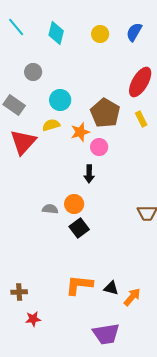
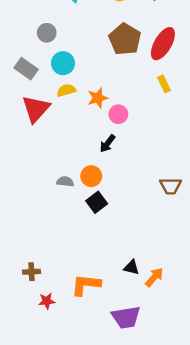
cyan circle: (60, 100) -> (63, 63), moved
brown pentagon: (105, 113) -> (125, 39), moved
black arrow: (89, 174) -> (108, 144), turned 36
orange L-shape: (79, 285) -> (86, 285), moved

